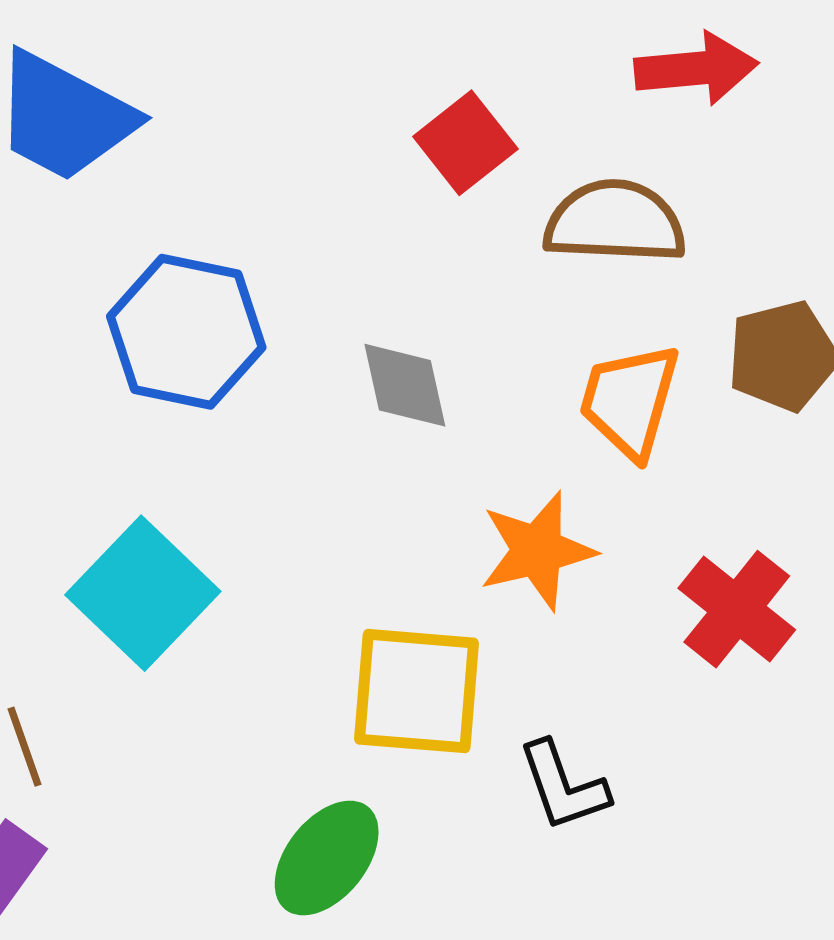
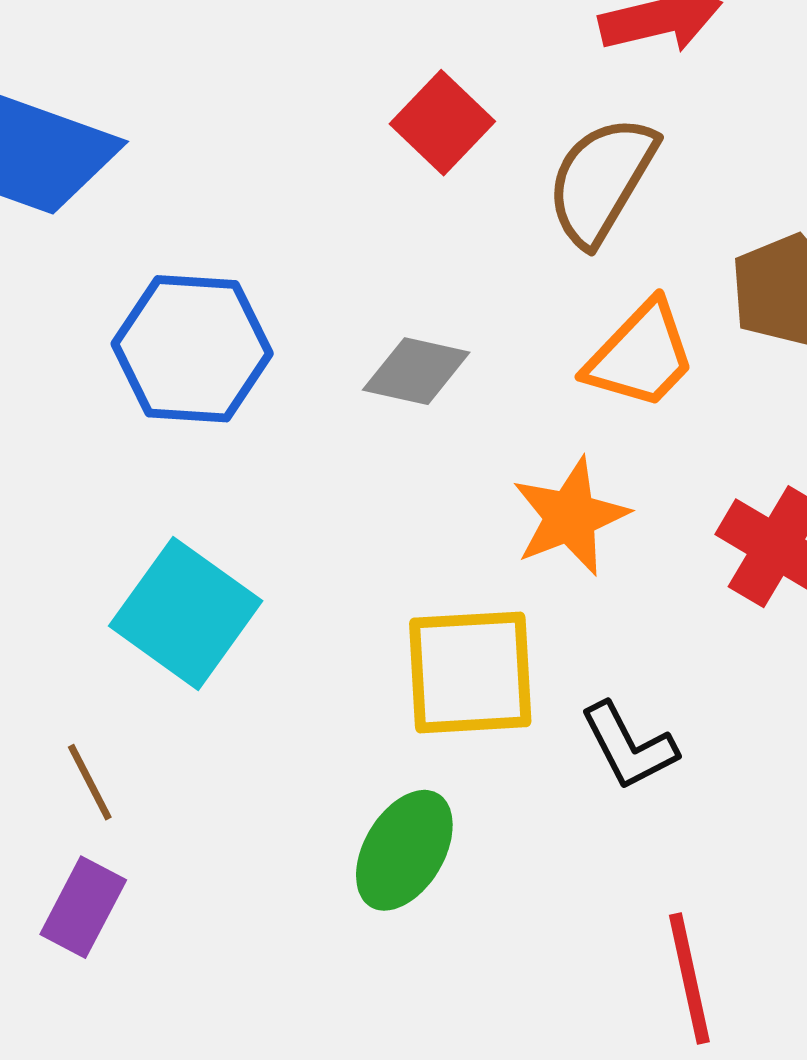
brown semicircle: (615, 222) -> (601, 180), turned -54
gray diamond: (405, 385) -> (416, 371), turned -57
orange trapezoid: (629, 401) -> (641, 355), turned -144

